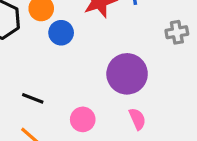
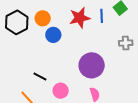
black line: (33, 98) -> (40, 76), moved

